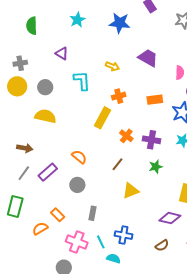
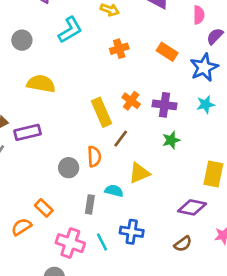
cyan L-shape: (82, 81) -> (70, 30), turned 65
orange rectangle: (155, 100) -> (167, 52), turned 42
yellow semicircle: (45, 116) -> (41, 84), moved
yellow rectangle: (103, 118) -> (102, 112), moved, turned -50
orange semicircle: (79, 157) -> (94, 156), moved, turned 49
purple rectangle: (48, 172) -> (28, 132), moved, turned 30
cyan semicircle: (113, 258) -> (114, 191), moved

